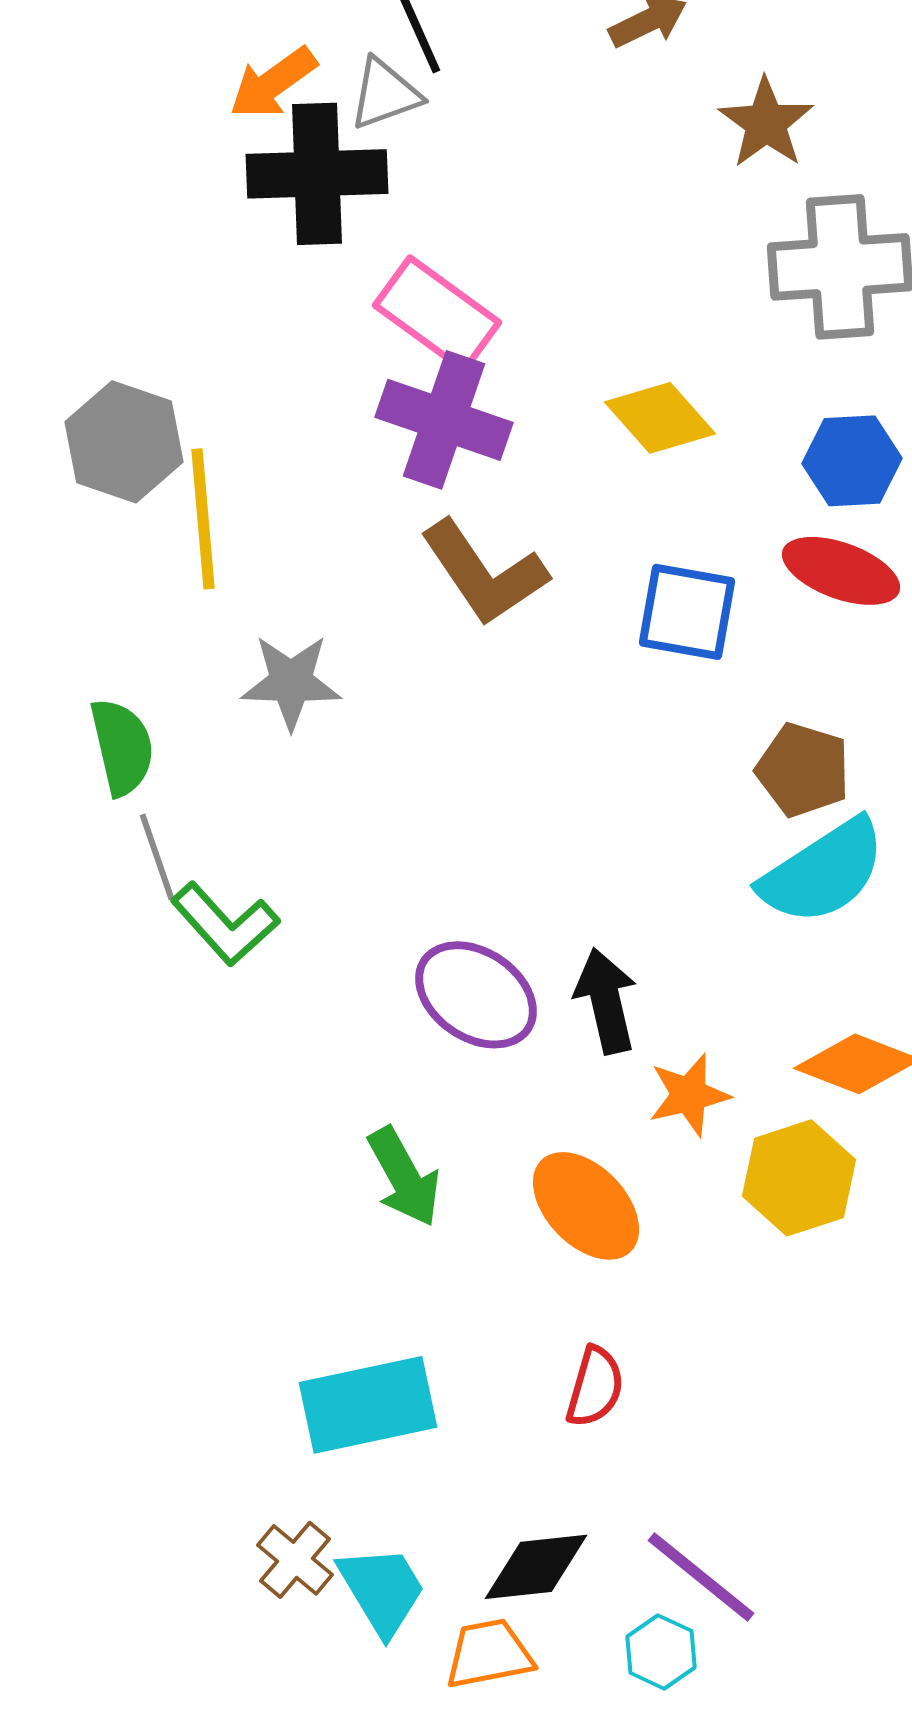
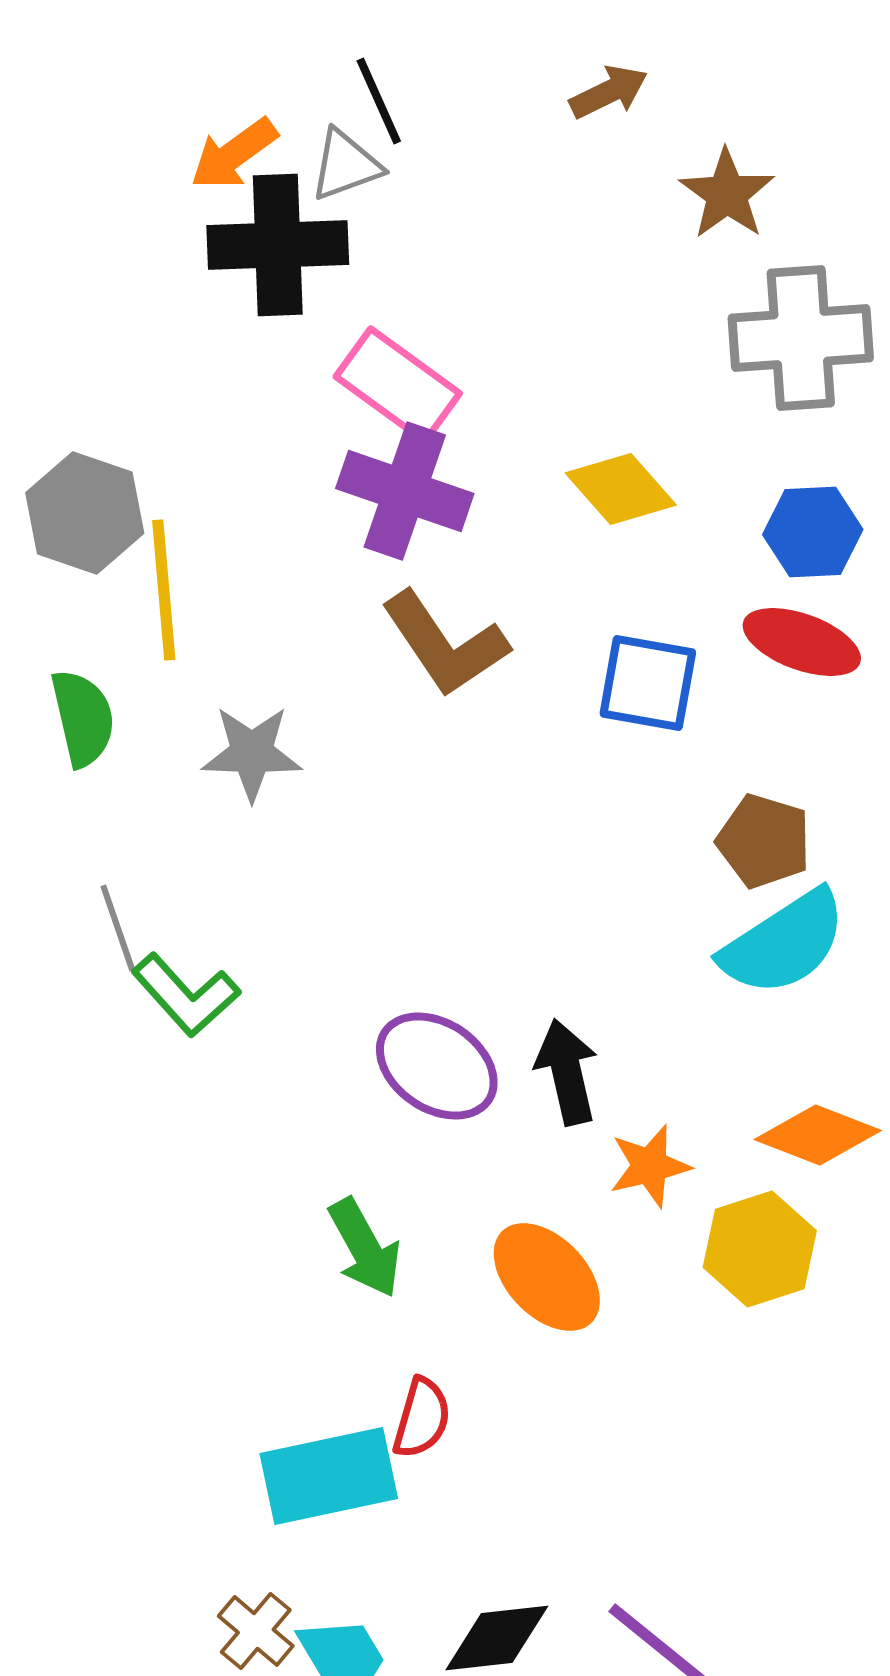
green semicircle: (122, 747) -> (83, 718), moved
red semicircle: (595, 1387) -> (422, 1418), moved

